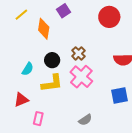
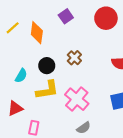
purple square: (64, 11) -> (66, 16), moved
yellow line: (21, 15) -> (13, 28), moved
pink cross: (81, 77) -> (77, 99), moved

